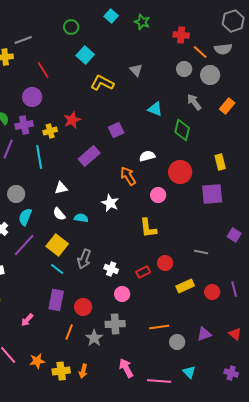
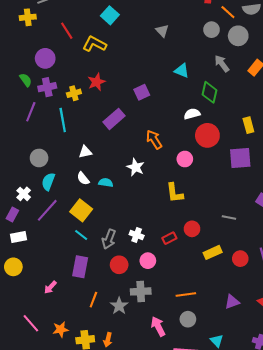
yellow L-shape: (102, 83) -> (94, 44), moved
purple circle: (32, 97) -> (45, 58), moved
white semicircle: (147, 156) -> (192, 114), moved
gray arrow: (84, 259) -> (109, 239), moved
red circle: (83, 307) -> (119, 265), moved
gray circle: (177, 342) -> (188, 319), moved
pink arrow: (126, 368) -> (158, 326), moved

